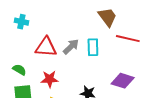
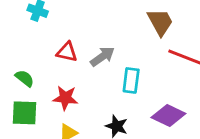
red triangle: (46, 47) -> (67, 52), size x0.7
cyan rectangle: (93, 47) -> (131, 80), moved

